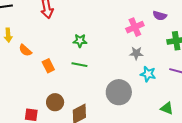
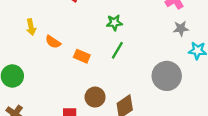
green line: (79, 65) -> (117, 50), turned -63
orange rectangle: (48, 66) -> (82, 56), turned -32

